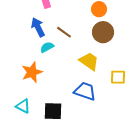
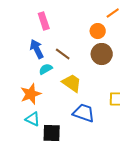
yellow trapezoid: (89, 61) -> (72, 83), moved
cyan triangle: (23, 106) -> (33, 119), moved

